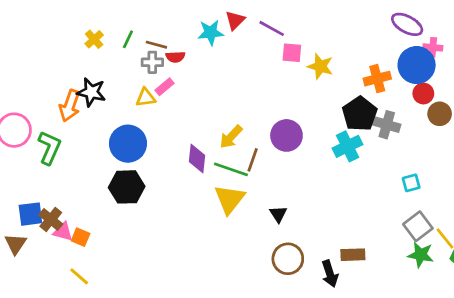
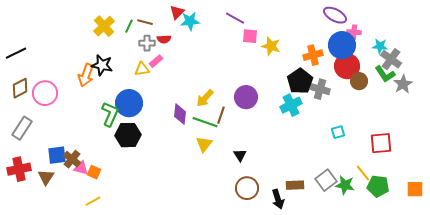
red triangle: (235, 20) -> (177, 12), moved
yellow cross: (94, 39) -> (104, 26), size x1.5
brown line: (156, 45) -> (145, 22), moved
red circle: (423, 93) -> (347, 66), size x1.6
green L-shape: (49, 148) -> (110, 114), moved
yellow triangle: (230, 199) -> (204, 144), size x0.7
gray square: (418, 226) -> (326, 180), moved
yellow line: (79, 276) -> (93, 201), turned -70

